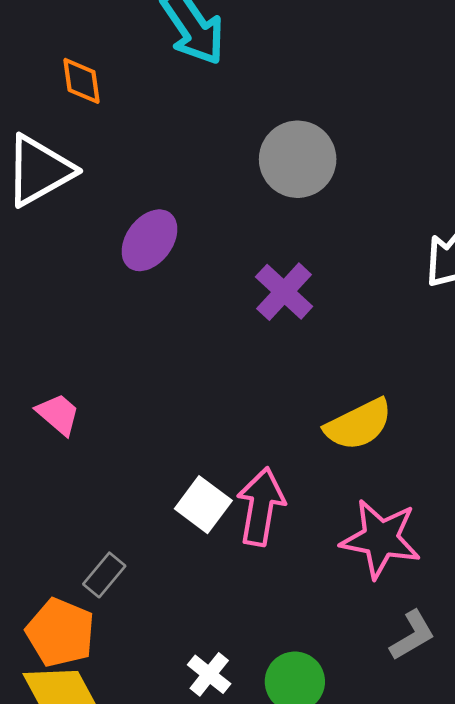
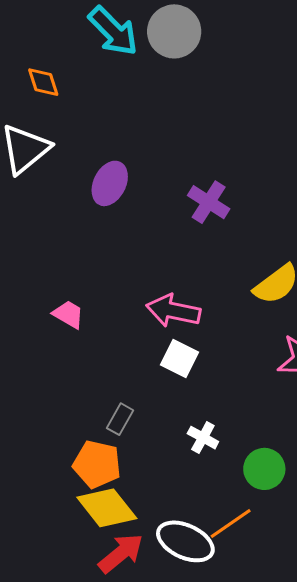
gray circle: (298, 159) -> (174, 31), moved
pink arrow: (261, 507) -> (173, 311), moved, turned -78
white cross: (209, 674) -> (203, 438), moved

